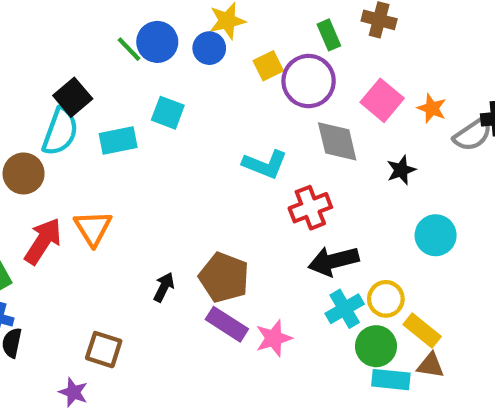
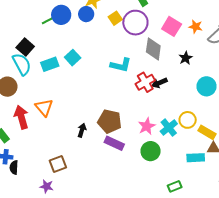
green line: (129, 49) -> (48, 20), turned -64
cyan square: (168, 113) -> (73, 58), moved, turned 35
cyan semicircle: (60, 131) -> (22, 64), turned -40
gray diamond: (337, 141) -> (153, 49), turned 30
red arrow: (43, 241) -> (21, 117), turned -40
black arrow: (333, 261) -> (159, 83), moved, size x0.7
pink star: (274, 338) -> (147, 126), moved
green circle: (376, 346) -> (151, 151), moved
brown square: (104, 350) -> (58, 164), turned -30

